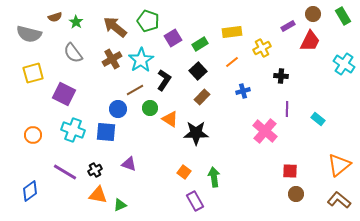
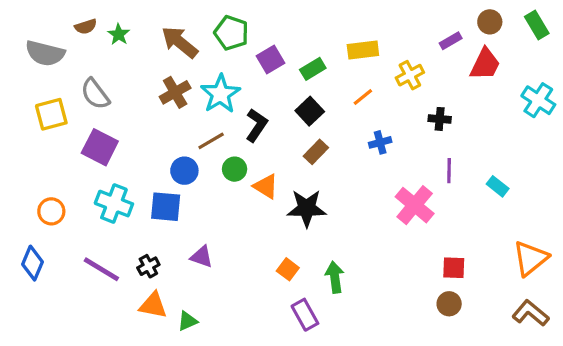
gray semicircle: (73, 53) -> (95, 94), moved
blue diamond: (30, 191) -> (33, 263), moved, turned -30
brown circle: (296, 194) -> (449, 304), moved

